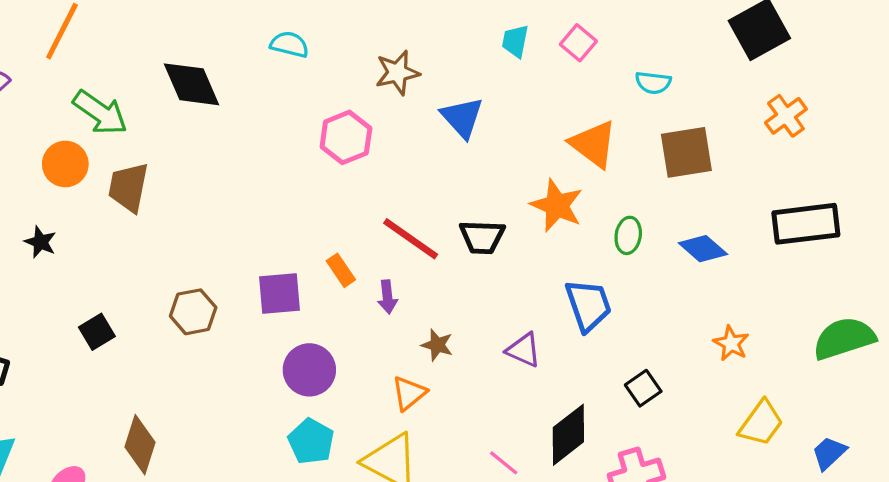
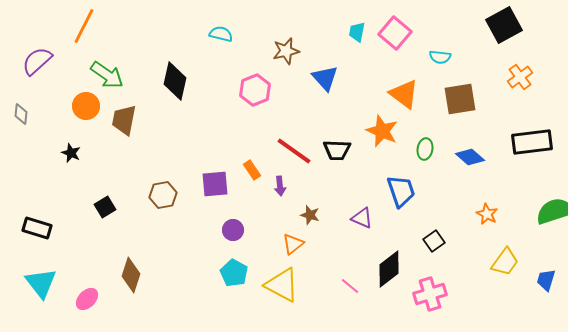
pink square: (578, 43) -> (395, 33), size x1.5
black diamond: (191, 84) -> (175, 81), moved, turned 36
purple circle: (309, 370) -> (233, 230), size x0.7
blue trapezoid: (829, 453) -> (546, 280), turned -30

